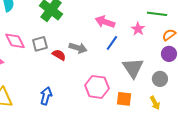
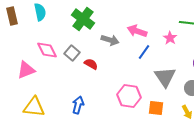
gray square: (40, 44) -> (72, 53), turned -35
gray arrow: (78, 48) -> (110, 40), moved

